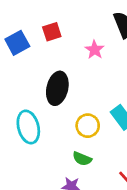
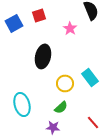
cyan ellipse: (28, 127) -> (22, 104), moved
green semicircle: (82, 159) -> (61, 107), turned -64

